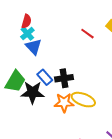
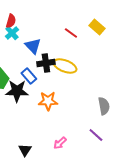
blue triangle: (34, 47) -> (33, 46), moved
black cross: (64, 78) -> (46, 63), moved
yellow ellipse: (83, 100) -> (65, 66), moved

